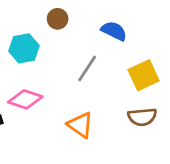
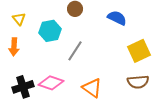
gray line: (87, 69) -> (75, 51), moved
pink diamond: (25, 99) -> (51, 83), moved

